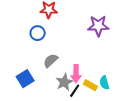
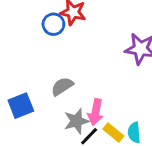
blue circle: (38, 33) -> (53, 24), moved

